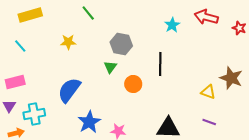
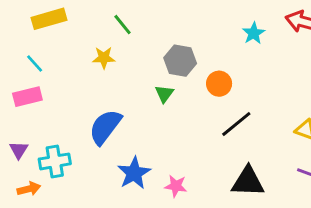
green line: (88, 13) -> (122, 25), moved
black line: (160, 64) -> (236, 124), moved, turned 50
pink rectangle: (15, 82) -> (27, 97), moved
orange circle: (133, 84) -> (219, 84), moved

